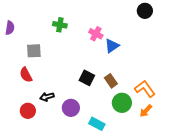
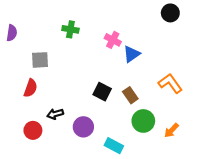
red semicircle: (26, 75) -> (31, 88), turned -133
orange L-shape: (145, 89) -> (170, 83), moved

